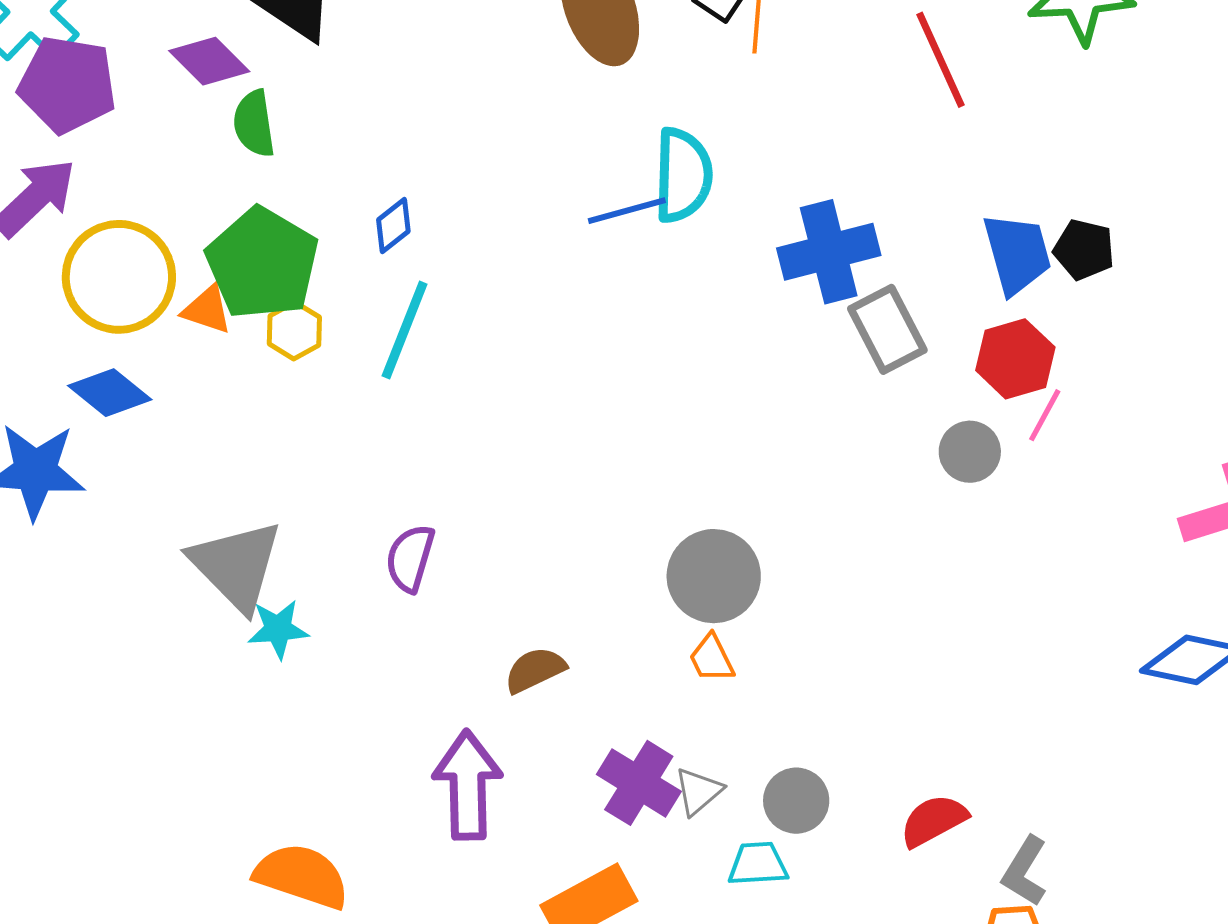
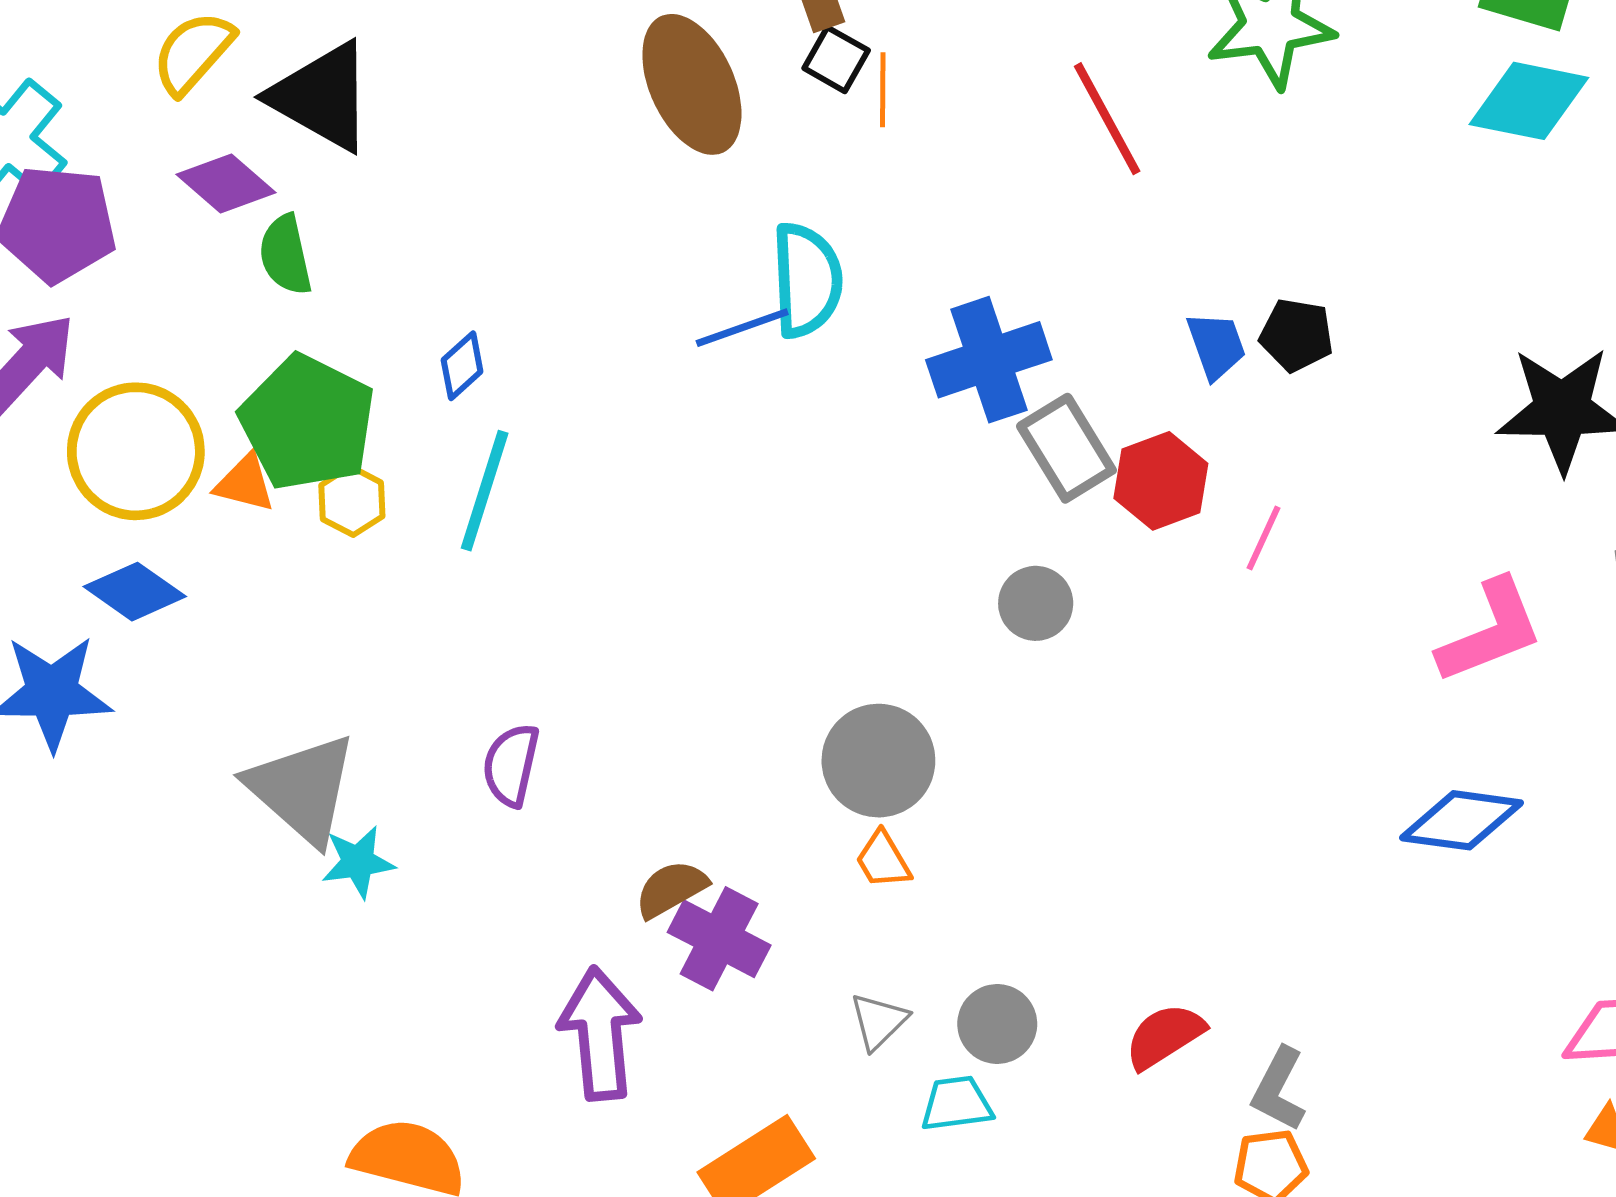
blue trapezoid: (1017, 254) -> (1216, 346), size x0.7
red hexagon: (1015, 359) -> (1161, 481), moved
gray circle: (970, 452) -> (1036, 603), moved
purple cross: (639, 783) -> (719, 939), moved

